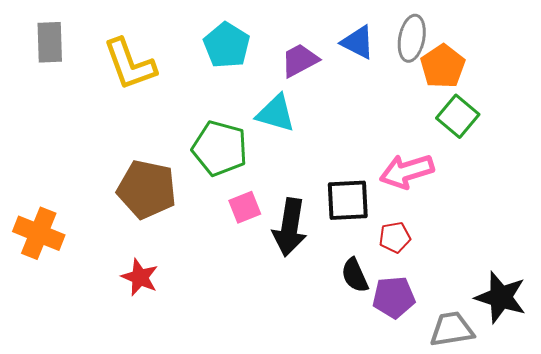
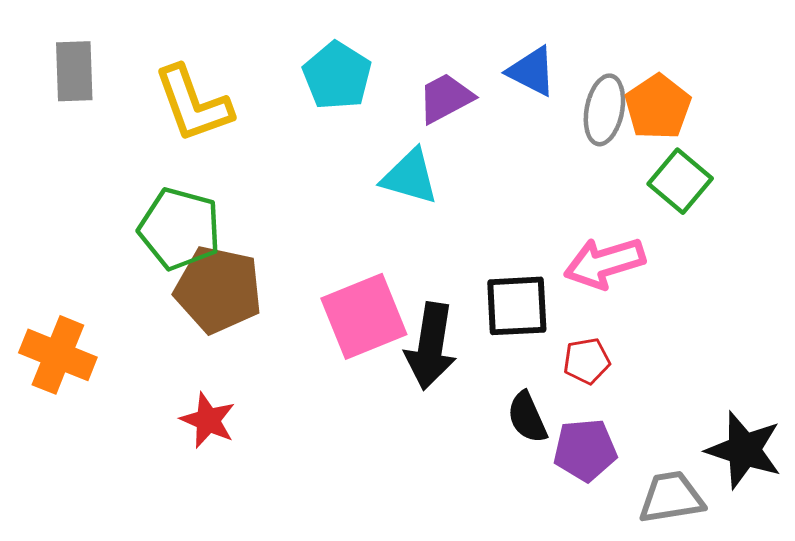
gray ellipse: (412, 38) -> (604, 110), moved
green pentagon: (220, 148) -> (180, 229), moved
pink square: (245, 207) -> (364, 316), size x1.8

